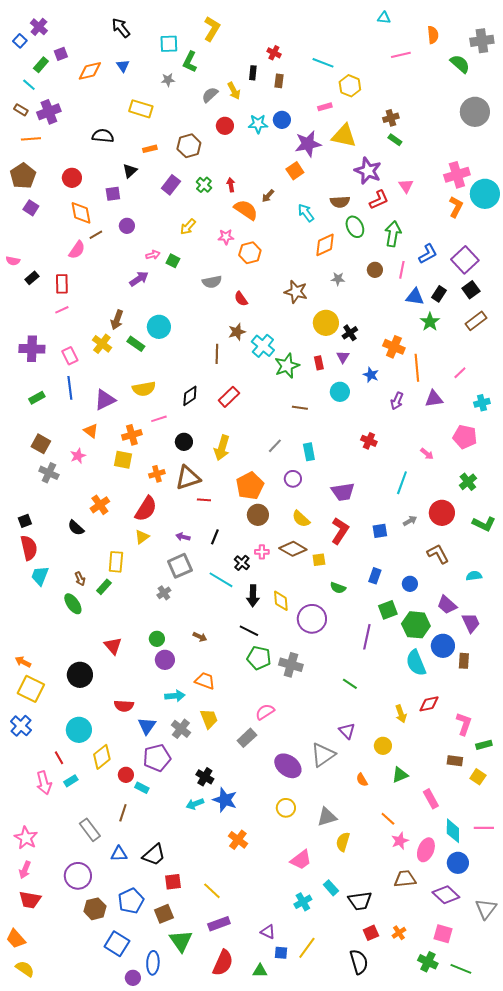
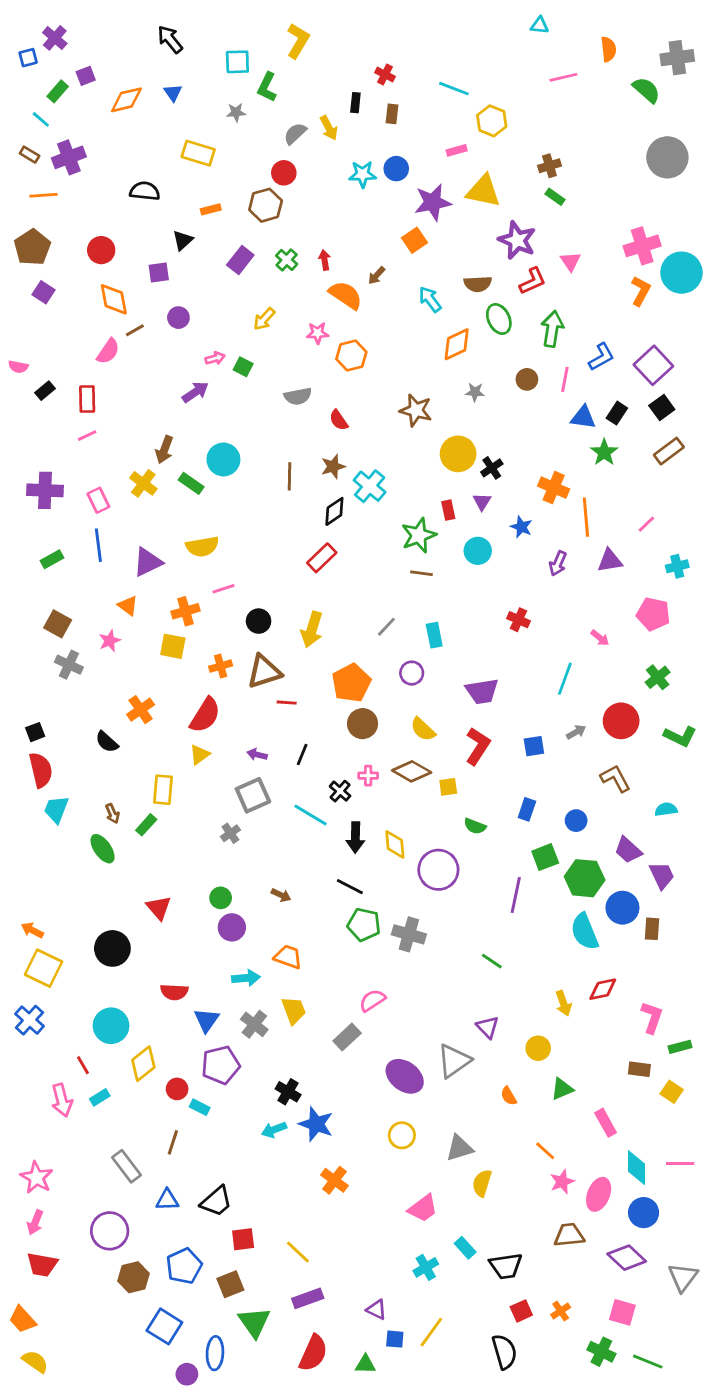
blue square: (20, 41) -> (28, 58), turned 32
red circle: (225, 126) -> (284, 173), moved
brown line: (217, 354) -> (289, 476), moved
green star: (287, 366) -> (419, 535), moved
black diamond: (190, 396) -> (334, 511), moved

